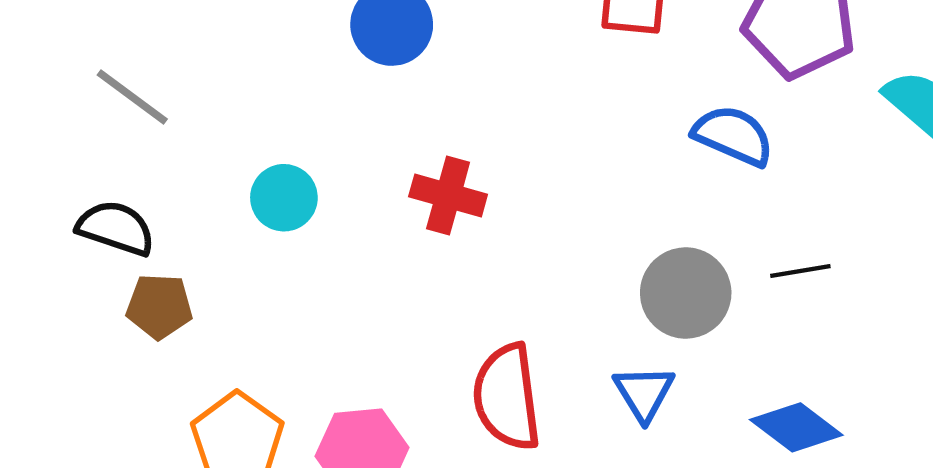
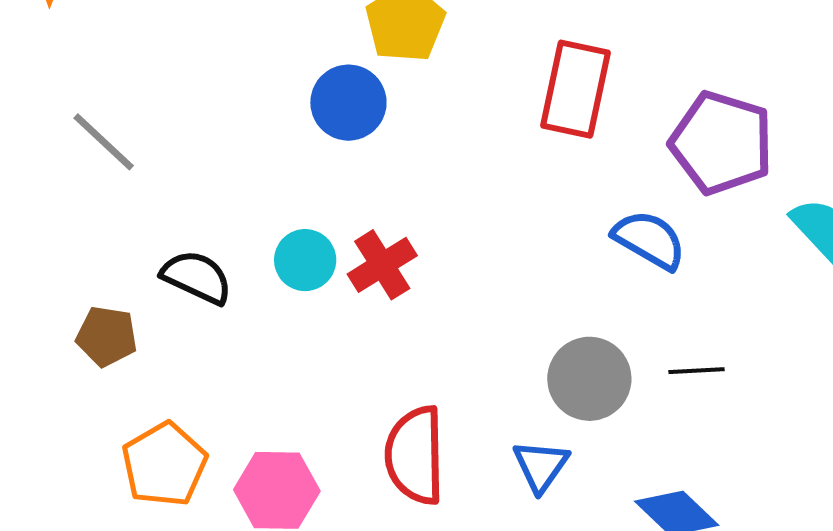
red cross: (448, 195) -> (382, 265), turned 36
cyan circle: (284, 198) -> (305, 260), moved
black semicircle: (116, 228) -> (197, 277), moved

